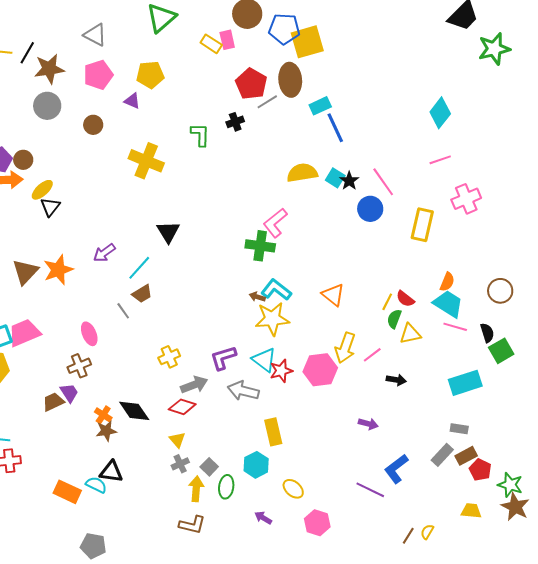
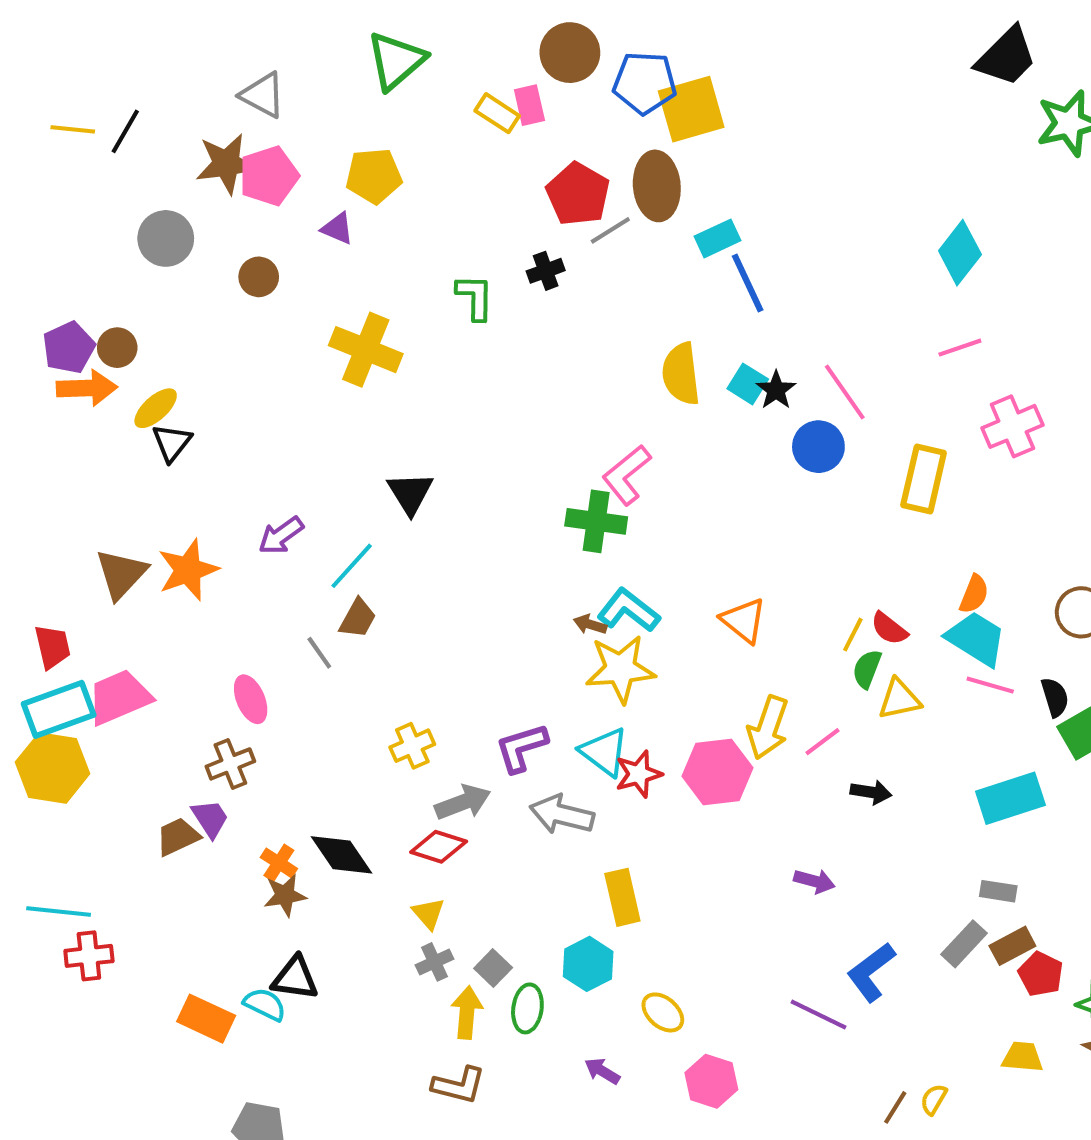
brown star: (49, 69) -> (226, 164), moved
yellow semicircle: (302, 173) -> (681, 374), turned -88
brown trapezoid: (142, 294) -> (358, 618), turned -30

